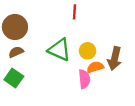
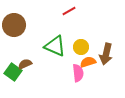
red line: (75, 12) -> (69, 11), turned 56
brown semicircle: (16, 52) -> (25, 64), moved

